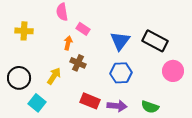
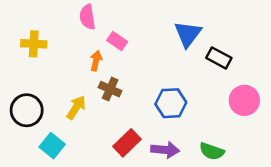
blue triangle: (120, 41) -> (188, 34), moved
black rectangle: (155, 41) -> (219, 58), size x0.7
red rectangle: (90, 101) -> (127, 143), turned -66

